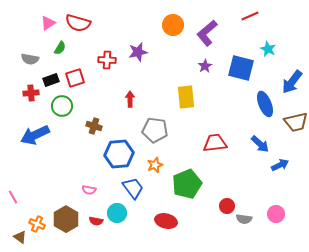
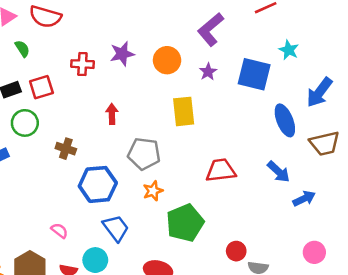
orange circle: (173, 25) -> (167, 60), moved
green semicircle: (60, 48) -> (22, 49), turned -64
orange star: (155, 165) -> (153, 191), moved
pink semicircle: (89, 190) -> (59, 231), turned -152
pink circle: (276, 214) -> (314, 252), moved

